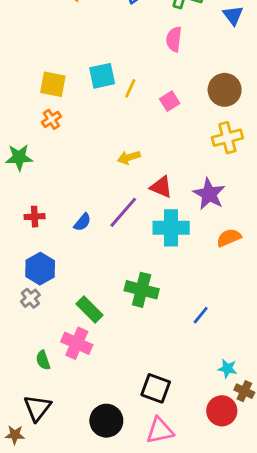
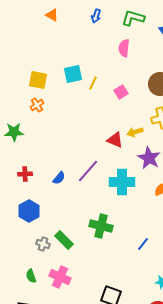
yellow arrow: (129, 157) -> (135, 132), moved
red triangle: (161, 187) -> (115, 140), moved
gray cross: (30, 298) -> (43, 244), moved, turned -32
pink cross: (77, 343) -> (60, 277), moved

